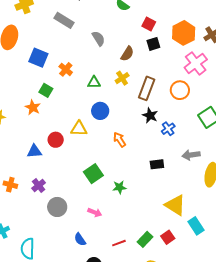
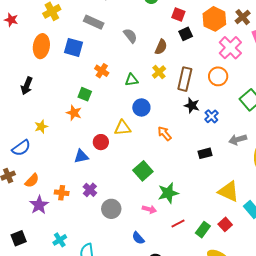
blue square: (38, 58) -> (73, 47), moved
green star: (119, 187) -> (168, 193), moved, size x1.5
red line: (119, 243) -> (178, 224), moved

